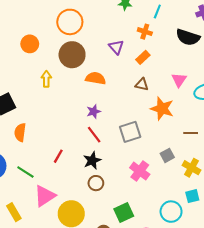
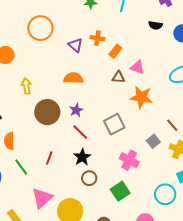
orange cross: (145, 32) -> (97, 38), moved
black semicircle: (188, 37) -> (155, 25), size x0.6
purple triangle: (116, 47) -> (75, 45), moved
brown circle: (72, 55) -> (47, 112), moved
pink triangle: (179, 80) -> (137, 67), moved, turned -35
brown line: (191, 133) -> (172, 125), moved, turned 56
green line: (25, 172) -> (21, 167), moved, turned 30
green square: (124, 213) -> (120, 191), moved

